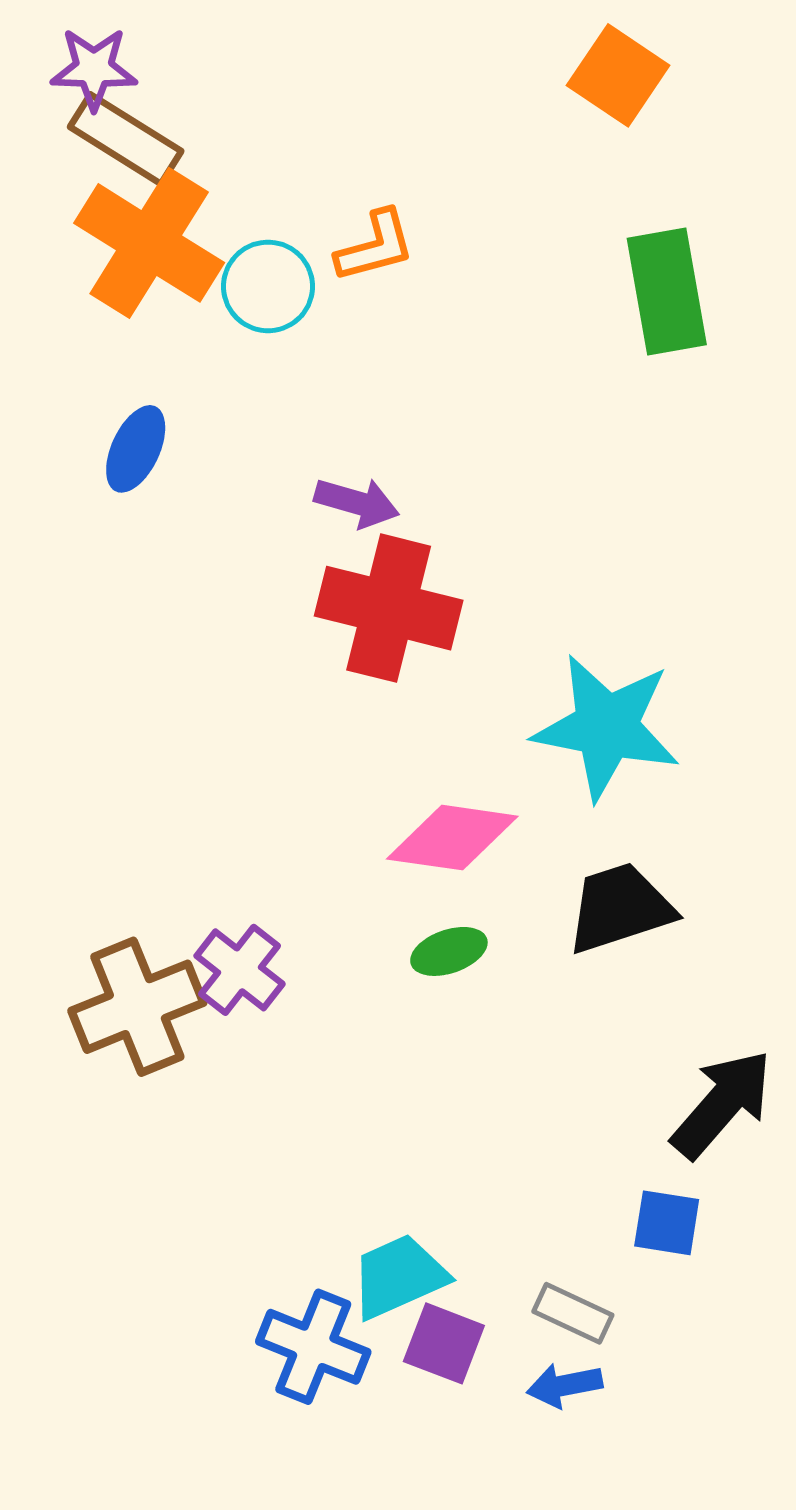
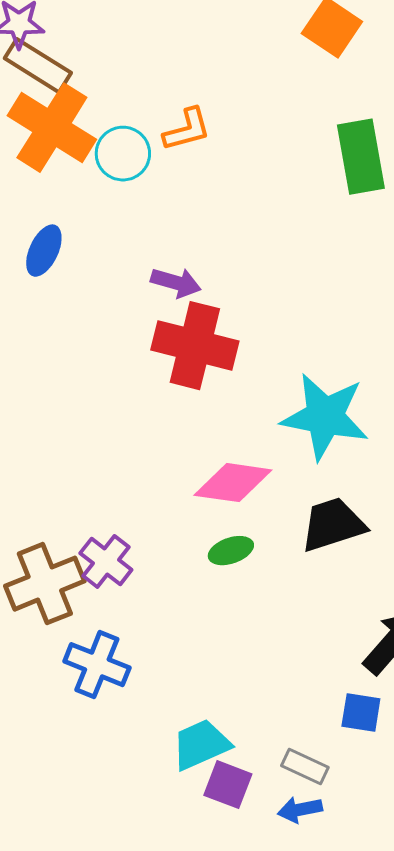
blue cross: (313, 1347) -> (97, 665), moved

